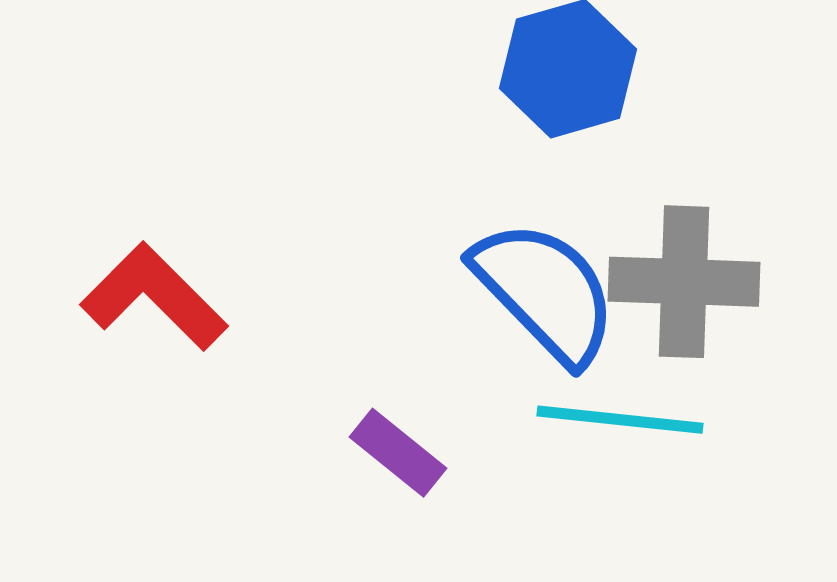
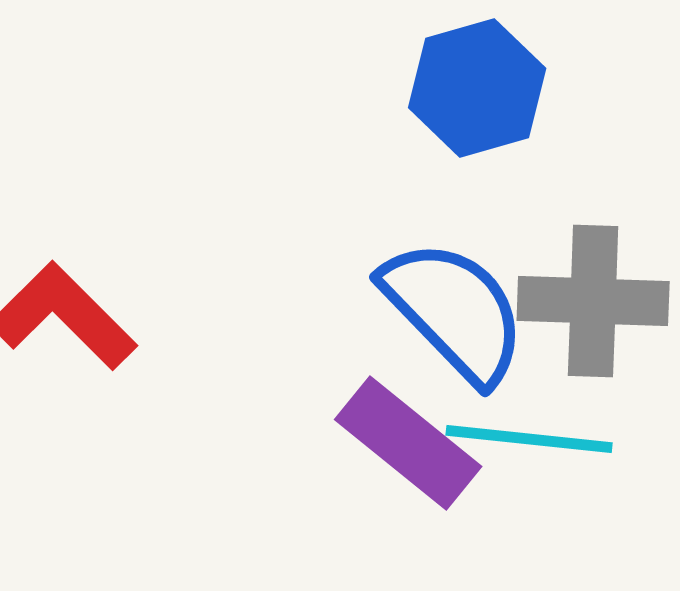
purple rectangle: (398, 453) -> (408, 443), moved, size x1.5

